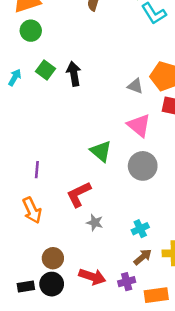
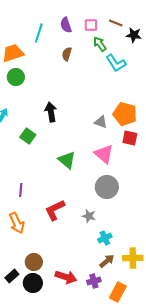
green square: (46, 70) -> (28, 136), moved
green triangle: (101, 151) -> (67, 160), moved
gray star: (95, 223) -> (89, 216), moved
black rectangle: (26, 287) -> (12, 276), moved, turned -32
orange rectangle: (156, 295) -> (118, 292), turned -54

